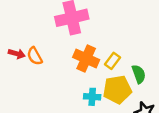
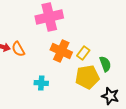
cyan cross: (92, 97) -> (41, 83), moved

